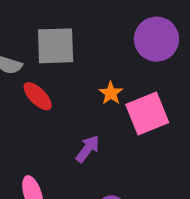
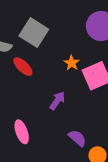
gray square: (56, 46) -> (34, 33), turned 36

